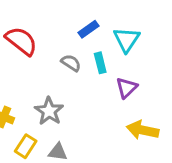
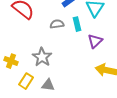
gray semicircle: (71, 63) -> (57, 24), turned -40

